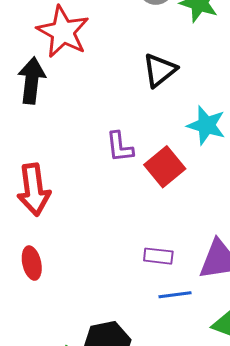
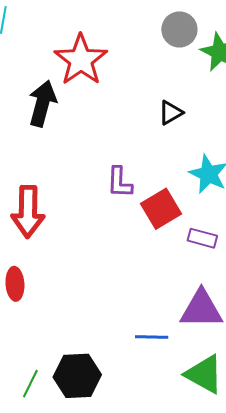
black triangle: (160, 70) -> (171, 113), size x0.7
purple rectangle: (158, 256) -> (202, 238), moved

